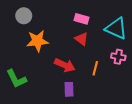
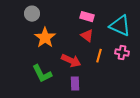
orange star: (37, 41) -> (45, 38), turned -30
orange line: (95, 68) -> (99, 56), moved
green L-shape: (16, 79) -> (42, 74), moved

